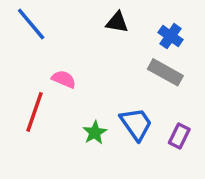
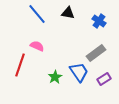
blue line: (31, 24) -> (37, 14), moved
gray rectangle: (165, 72) -> (96, 53), moved, turned -66
purple rectangle: (179, 136) -> (104, 79), turned 32

